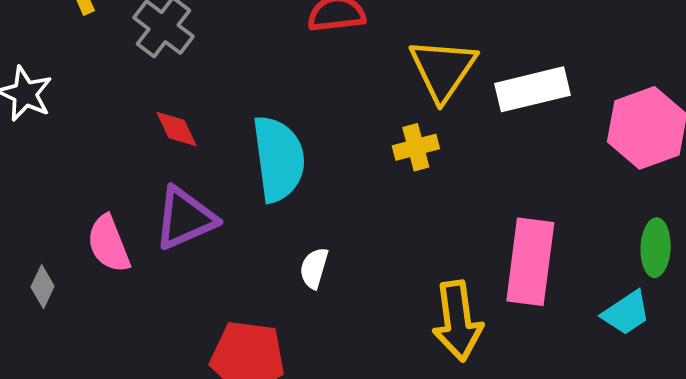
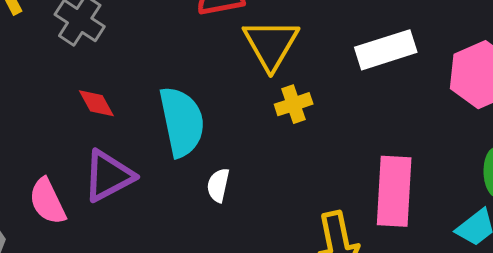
yellow triangle: (443, 69) -> (271, 44), moved
white semicircle: (314, 268) -> (218, 185), moved

